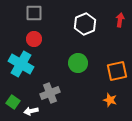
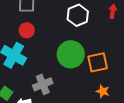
green circle: (78, 63) -> (71, 54), size x1.4
orange square: (117, 71) -> (98, 62), moved

